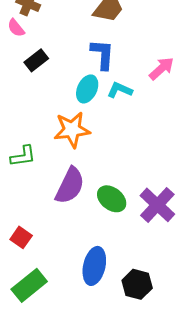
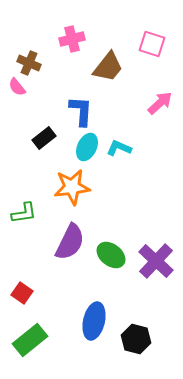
blue L-shape: (102, 54) -> (81, 111), moved
black rectangle: (36, 60) -> (44, 138), moved
pink arrow: (161, 69) -> (160, 103), moved

